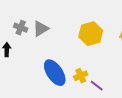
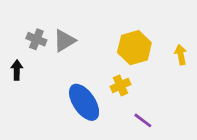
yellow cross: (81, 76) -> (120, 85), moved

